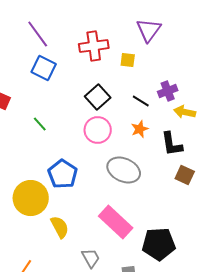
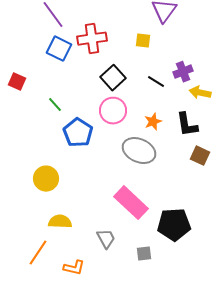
red cross: (94, 46) -> (92, 39), moved
orange star: (140, 129) -> (153, 122), moved
blue pentagon: (63, 174) -> (78, 133), moved
yellow circle: (31, 198) -> (46, 179), size x0.7
yellow semicircle: (60, 227) -> (60, 222), moved, turned -60

